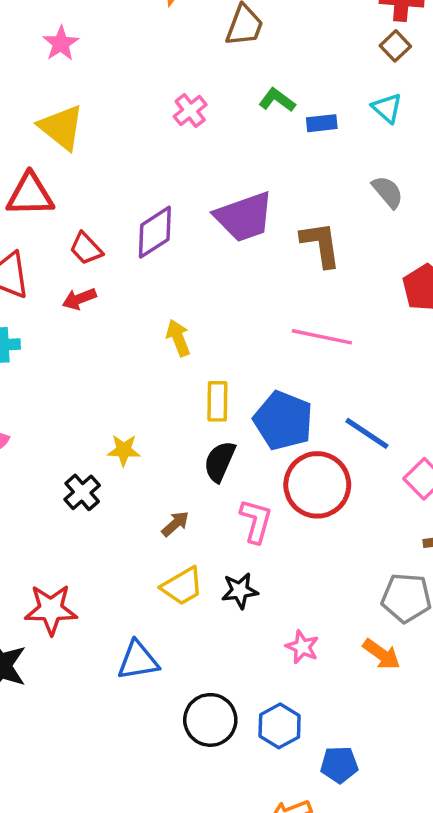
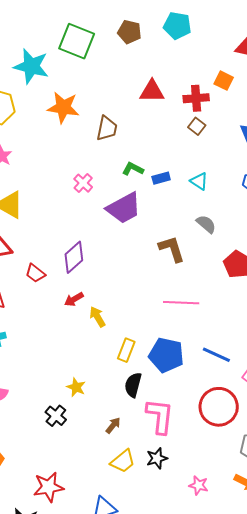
cyan triangle: (387, 108) -> (199, 181), moved
gray semicircle: (388, 192) -> (206, 224), moved
purple trapezoid: (244, 217) -> (124, 208), moved
red arrow: (79, 299) -> (74, 299), moved
yellow rectangle: (217, 401) -> (126, 350), turned 30
yellow star: (124, 450) -> (76, 387), turned 30
red circle: (317, 485) -> (219, 407), moved
pink L-shape: (256, 521) -> (160, 416), size x1.4

